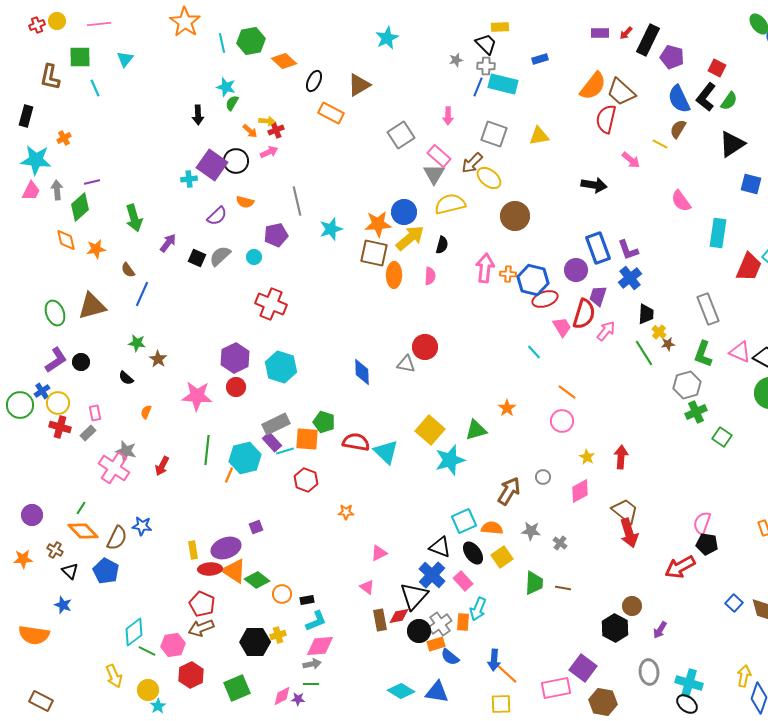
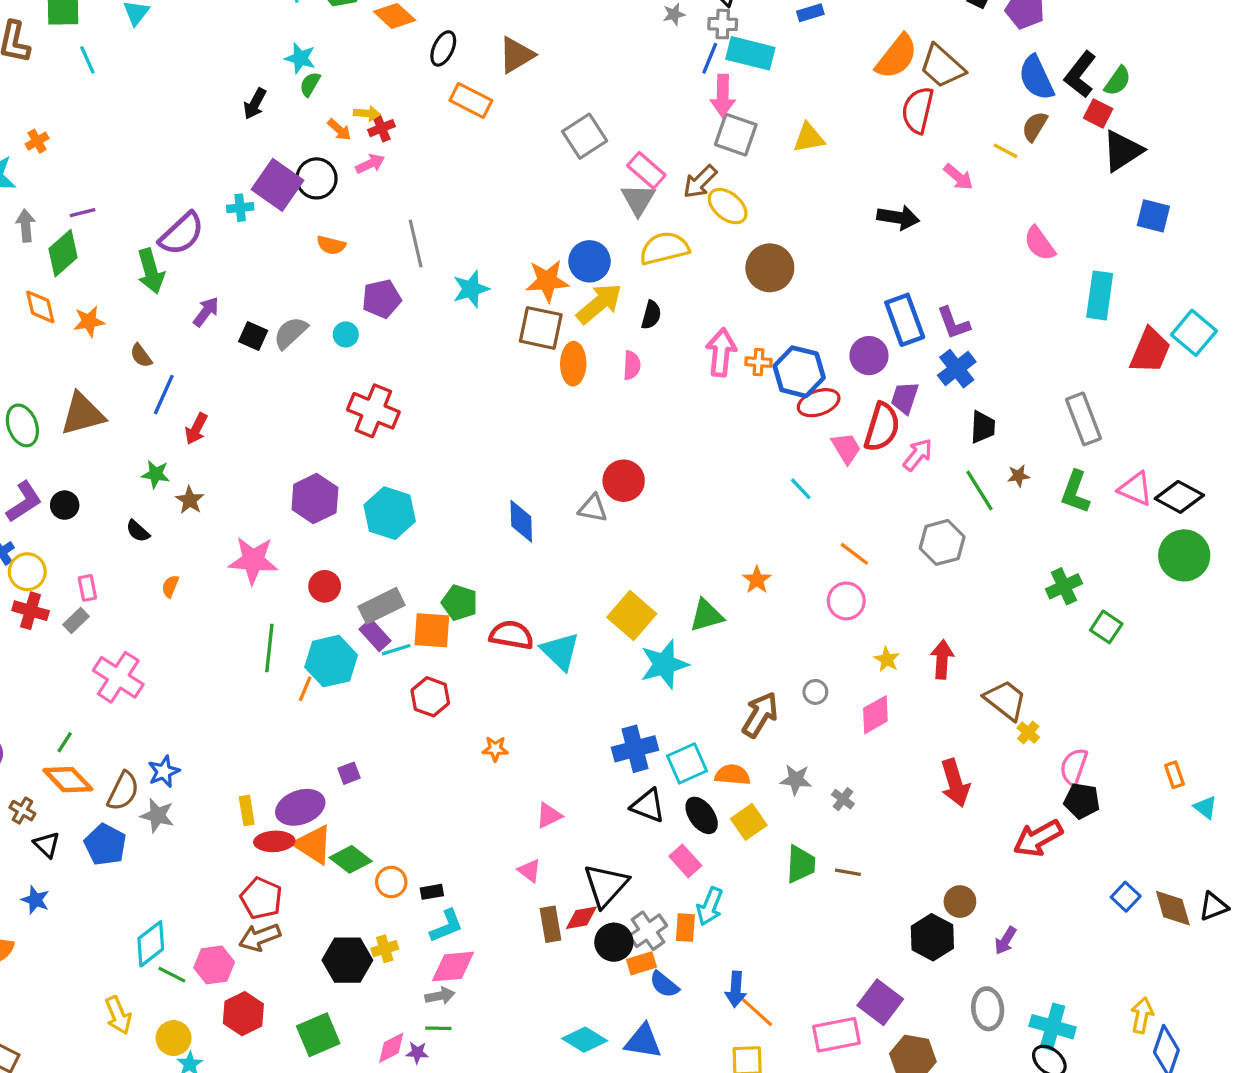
red square: (717, 68) -> (1098, 113), moved
black arrow: (198, 115) -> (255, 104), turned 30
pink arrow: (448, 116) -> (723, 96), moved, size x1.4
purple semicircle: (217, 216) -> (182, 234), moved, size x1.4
yellow cross: (659, 332) -> (1028, 733), moved
gray hexagon: (687, 385) -> (942, 542), moved
red circle: (236, 387) -> (325, 586), moved
gray star: (126, 451) -> (157, 815), moved
red arrow: (162, 466) -> (196, 429), moved
brown trapezoid: (625, 511) -> (1005, 700), moved
blue star: (142, 526) -> (164, 772), turned -30
blue cross: (432, 575) -> (635, 749), moved, turned 32

